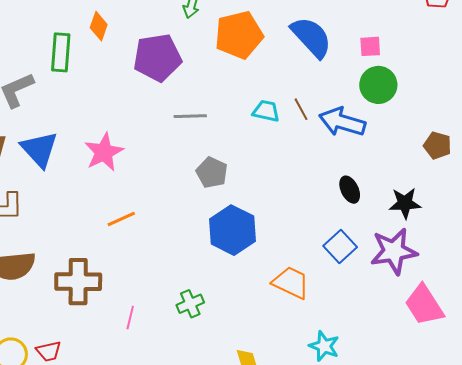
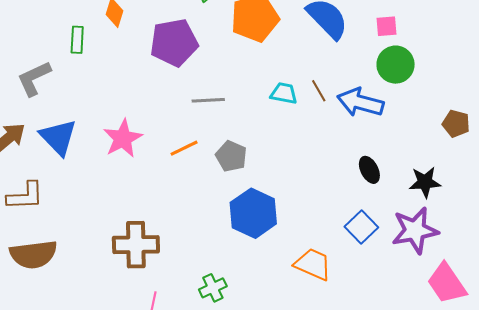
green rectangle: (61, 52) -> (77, 40), size x0.7
orange line: (121, 219) -> (184, 148), moved
brown cross: (78, 282) -> (136, 245), moved

